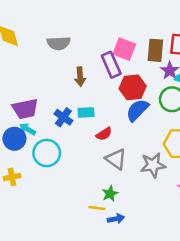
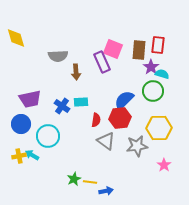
gray semicircle: (59, 43) -> (58, 56), moved
red hexagon: (133, 87) -> (120, 118), moved
cyan arrow: (28, 129) -> (32, 155), moved
red semicircle: (104, 134) -> (96, 120), turned -48
green star: (110, 194) -> (74, 179), moved

